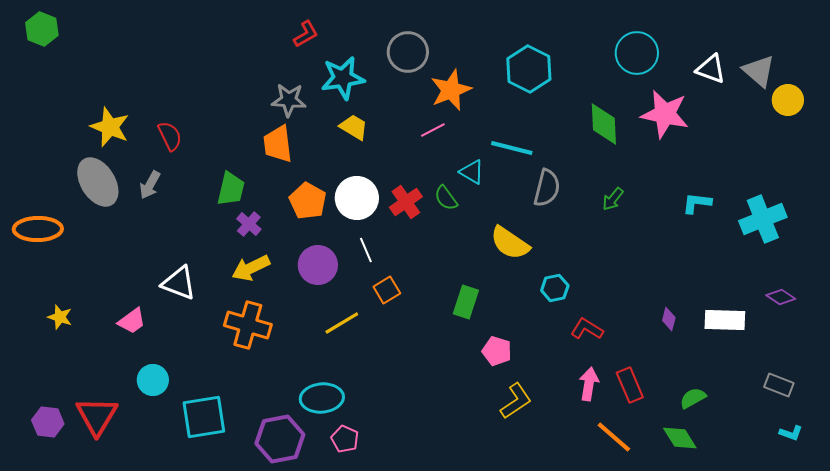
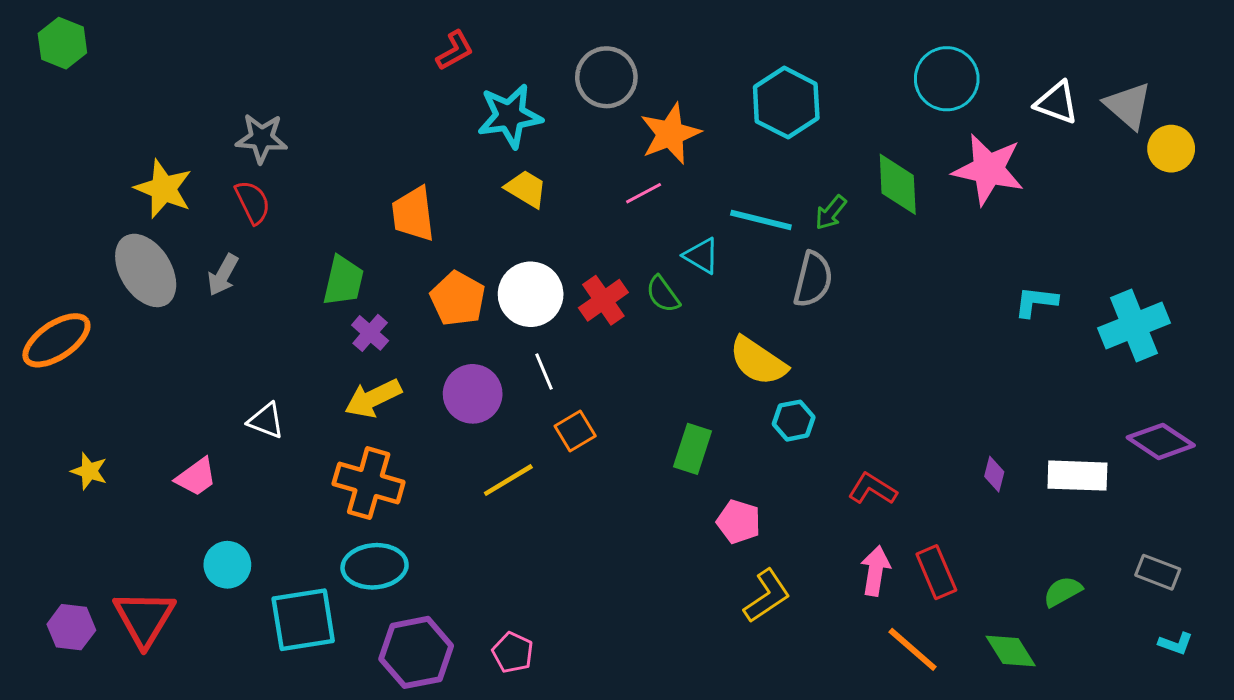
gray star: (289, 100) -> (262, 138), moved
green arrow: (613, 199) -> (831, 213), moved
orange ellipse: (38, 229) -> (56, 340), turned -33
white triangle: (179, 283) -> (266, 421), size x0.7
cyan hexagon: (555, 288) -> (794, 421), moved
purple diamond: (781, 297) -> (1161, 441), size x1.5
cyan ellipse: (322, 398) -> (375, 566), moved
green semicircle: (693, 398) -> (1063, 592), moved

